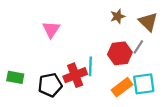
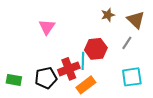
red hexagon: (120, 53) -> (96, 49), moved
green rectangle: (15, 77) -> (14, 80), moved
orange rectangle: (122, 87) -> (86, 85), moved

